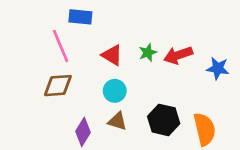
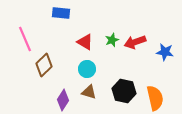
pink line: (61, 46) -> (25, 39), moved
brown diamond: (58, 86) -> (44, 65), turned -40

